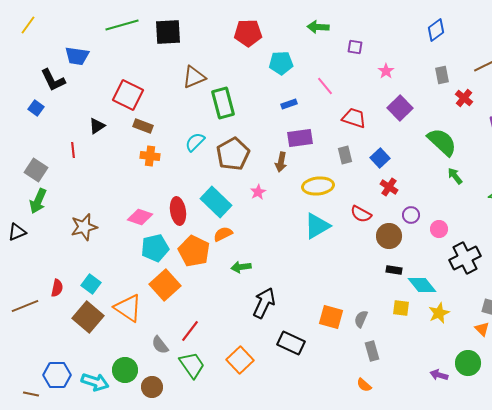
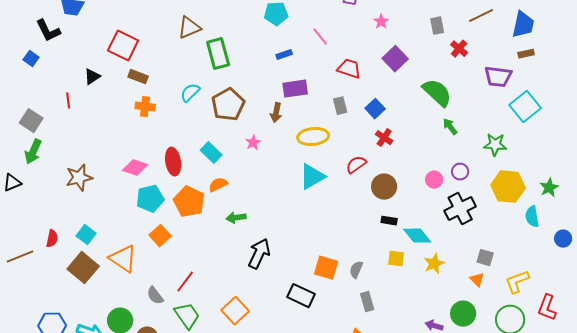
cyan rectangle: (216, 202) -> (211, 153), size x0.7
red semicircle: (361, 214) -> (356, 165), turned 115
purple circle: (411, 215) -> (460, 172), moved
orange square: (165, 285) -> (160, 236), size x0.7
black rectangle: (291, 343) -> (301, 296), moved

